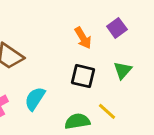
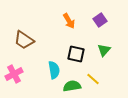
orange arrow: (83, 38) -> (69, 21), moved
cyan semicircle: (35, 99) -> (54, 70), moved, turned 138

